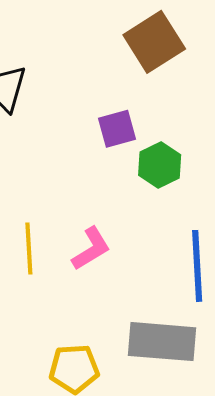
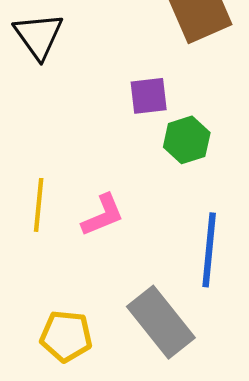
gray rectangle: (162, 342) -> (161, 322), turned 38

